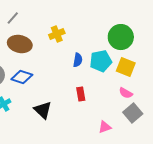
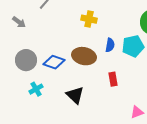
yellow cross: (57, 34) -> (89, 19), turned 35
brown ellipse: (20, 44) -> (84, 56), moved

